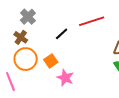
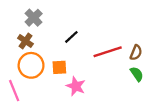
red line: (92, 21) -> (108, 52), moved
orange square: (51, 61) -> (59, 67), turned 32

